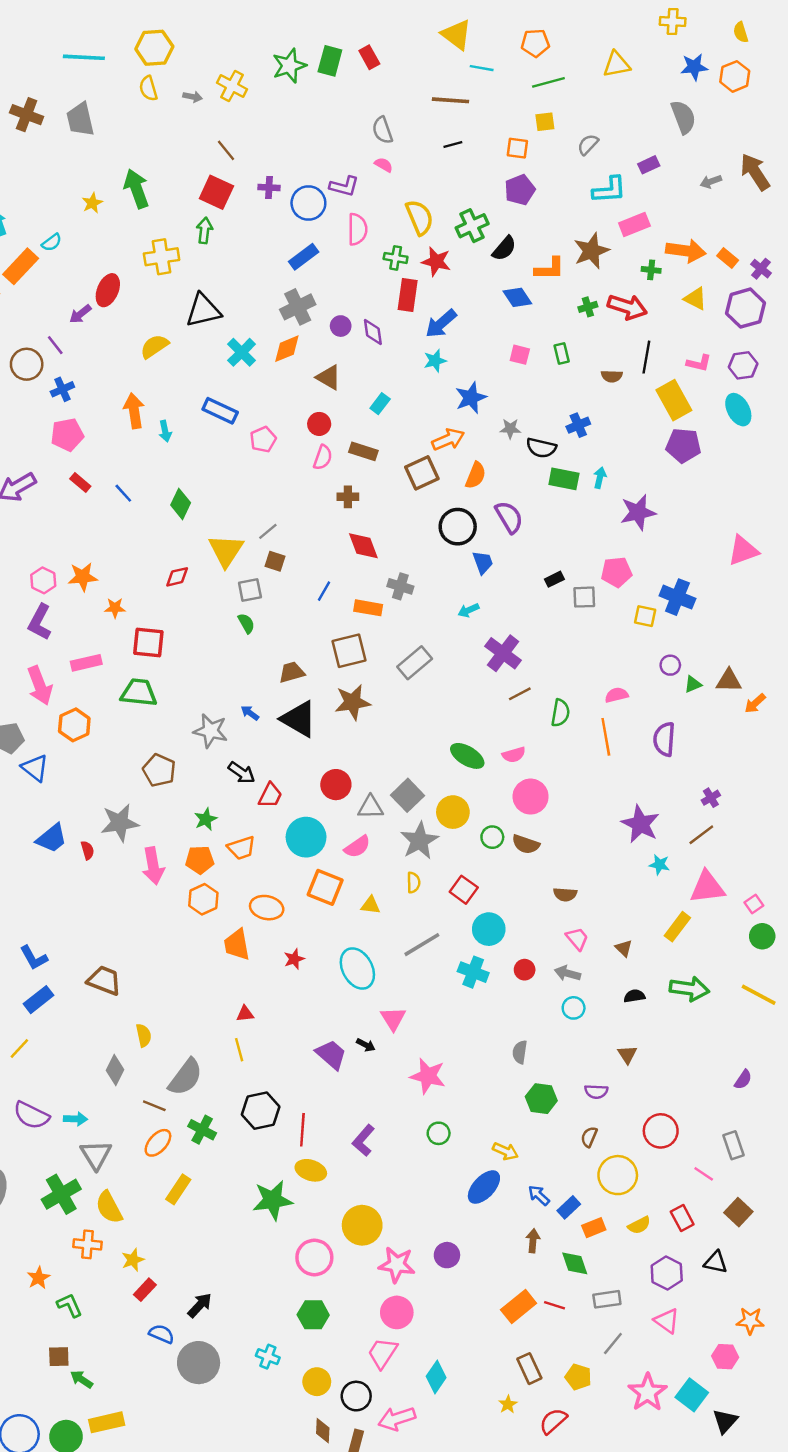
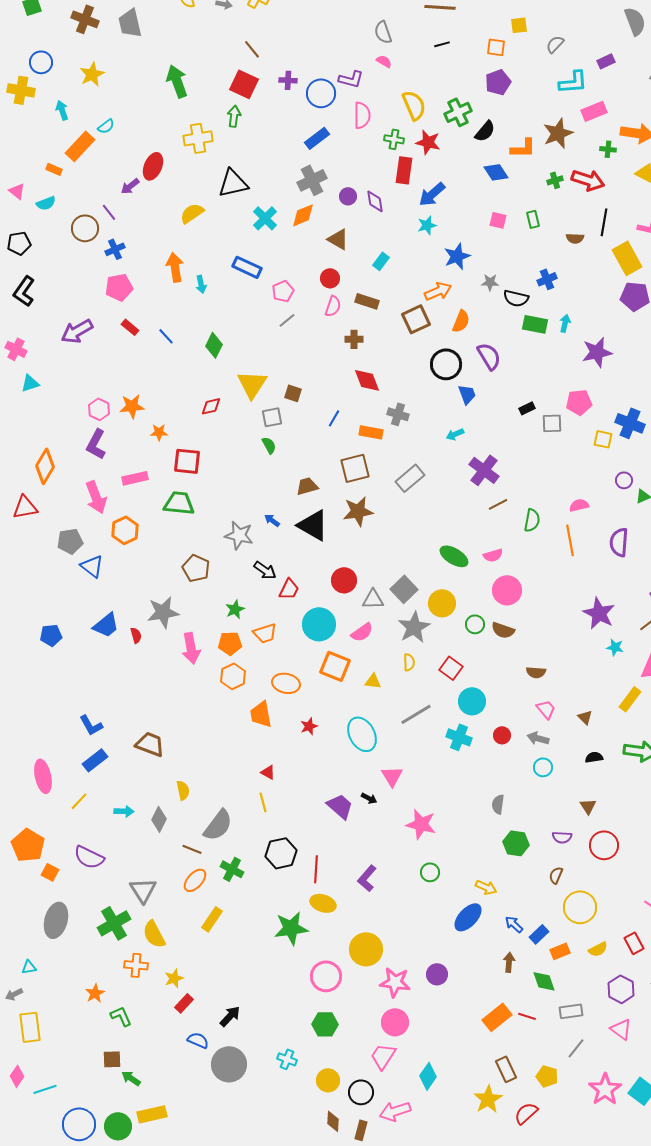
yellow star: (92, 203) -> (92, 74), moved, size x1.4
gray line: (268, 531) -> (287, 320), moved
red triangle: (245, 1014) -> (268, 772), turned 35
cyan arrow: (76, 1119) -> (124, 811), moved
red circle: (661, 1131) -> (604, 845), moved
yellow star: (508, 1404) -> (488, 1099), size x1.8

